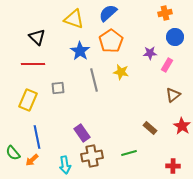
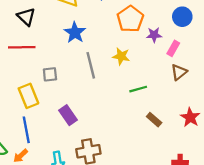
orange pentagon: (111, 41) -> (130, 19), moved
brown triangle: (173, 95) -> (179, 72), moved
yellow rectangle: (28, 100) -> (28, 96), moved, turned -45
purple rectangle: (82, 133) -> (68, 115), moved
green line: (129, 153) -> (138, 89), moved

